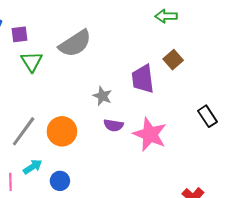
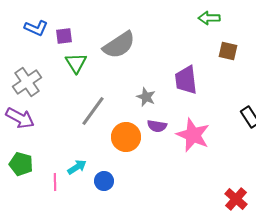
brown square: (173, 60) -> (228, 51), moved, turned -36
gray line: (24, 131) -> (93, 111), moved
orange circle: (62, 131) -> (126, 137), moved

